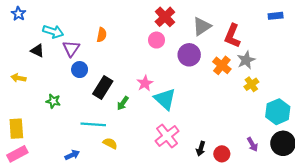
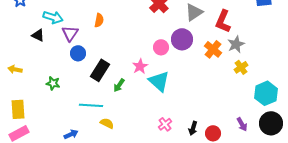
pink circle: (157, 40) -> (161, 47), moved
yellow arrow: (18, 78) -> (15, 69), moved
pink cross: (167, 136) -> (165, 124), moved, size x0.6

